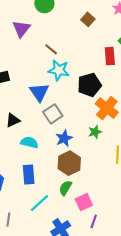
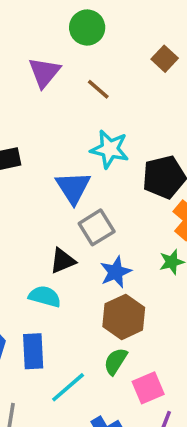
brown line: (51, 49) -> (98, 89), moved
black triangle: (13, 120) -> (63, 261), moved
cyan semicircle: (29, 142) -> (45, 296), moved
blue rectangle: (29, 175) -> (33, 351), moved

